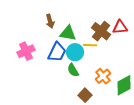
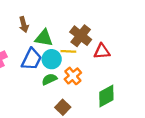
red triangle: (120, 27) -> (102, 51), moved
green semicircle: (73, 70) -> (49, 79), turned 96
orange cross: (103, 76) -> (73, 76), moved

